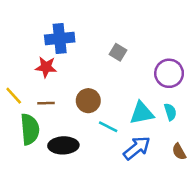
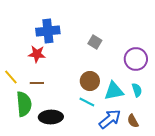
brown circle: (88, 101) -> (90, 81), moved
brown semicircle: (179, 152) -> (133, 121), moved

